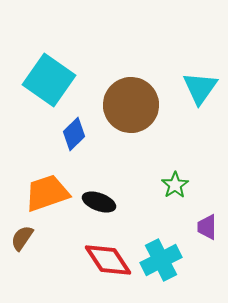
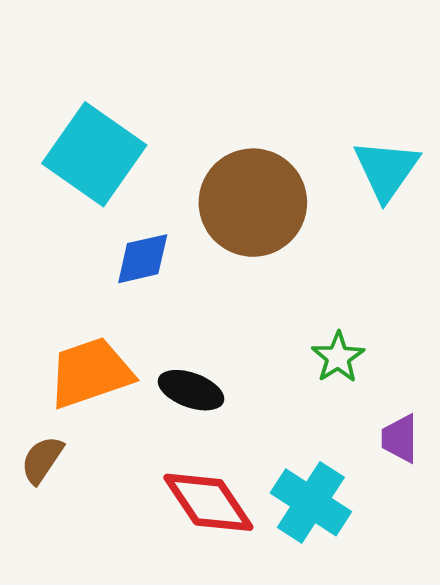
blue diamond: (74, 134) -> (143, 259), turned 32
cyan cross: (161, 260) -> (311, 502), turned -30

